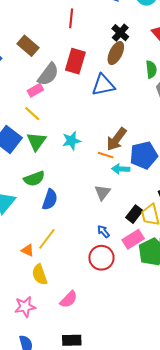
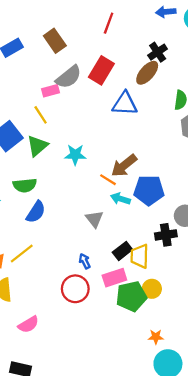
gray triangle: (102, 192) -> (94, 219), turned -30

